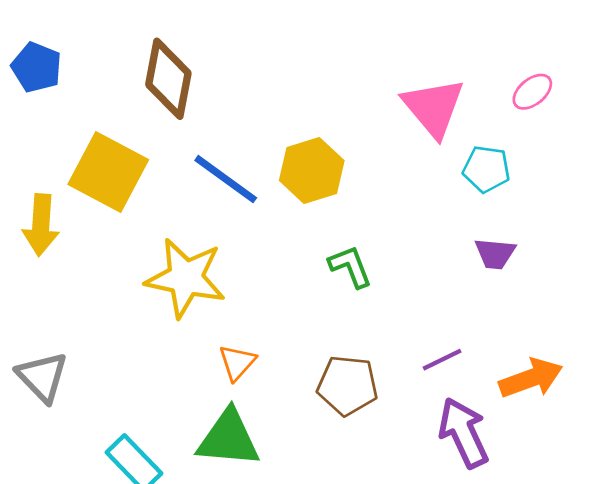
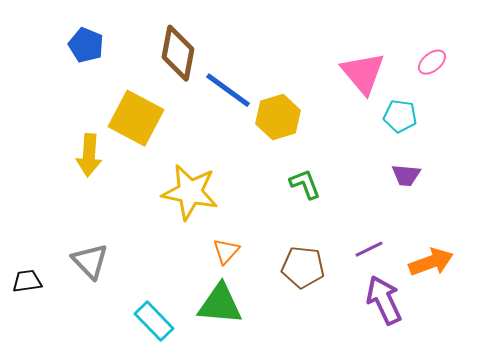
blue line: (226, 179) -> (228, 90), moved

